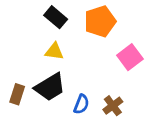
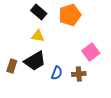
pink square: (130, 57) -> (91, 52), moved
brown cross: (113, 106) -> (79, 74), turned 32

